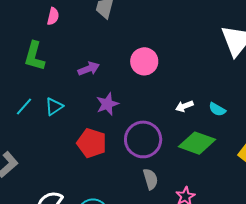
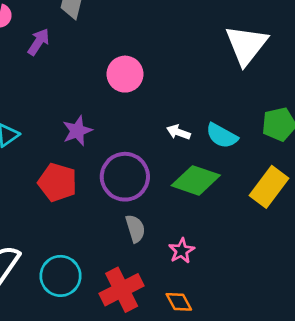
purple arrow: (89, 69) -> (39, 42), moved, turned -35
white arrow: (184, 106) -> (179, 132), turned 42
cyan semicircle: (217, 109) -> (222, 136), size x1.4

